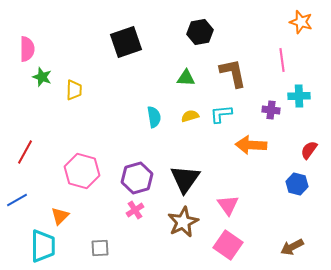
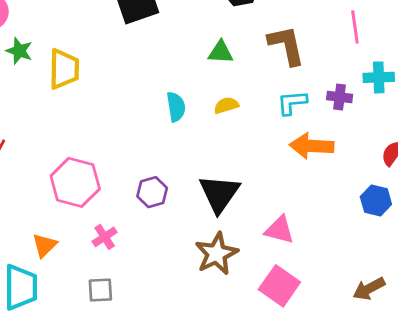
yellow trapezoid: (74, 90) -> (64, 69), size x1.4
cyan L-shape: (221, 114) -> (292, 103), moved
purple hexagon: (137, 178) -> (152, 192), size x0.7
pink triangle: (228, 205) -> (279, 230), turned -40
pink cross: (135, 210) -> (105, 237), moved

